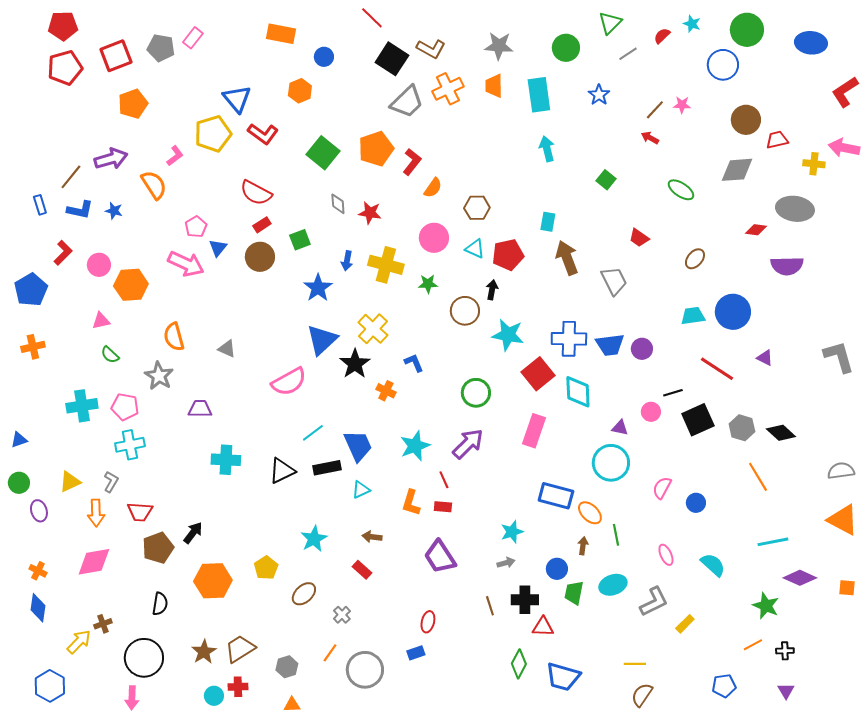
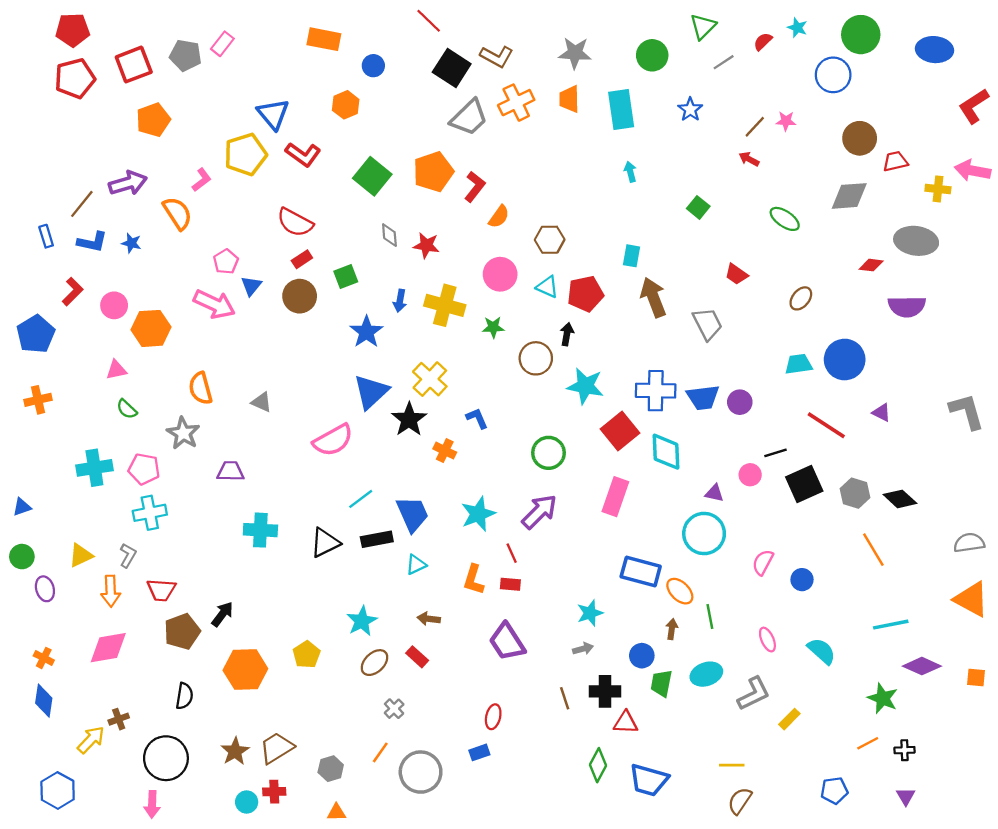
cyan arrow: (547, 149) -> (630, 172), size x0.7
brown ellipse: (304, 594) -> (374, 663), moved

